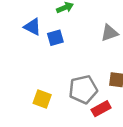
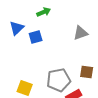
blue triangle: (32, 27) -> (17, 28), turned 49

